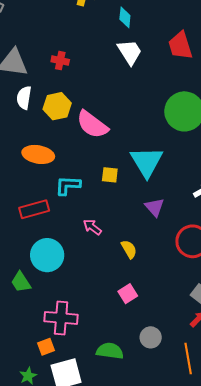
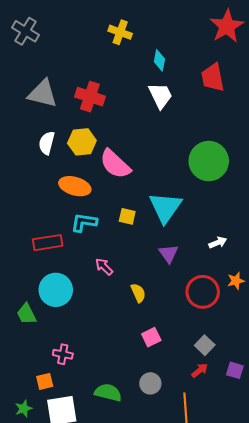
red trapezoid: (180, 46) -> (213, 77), moved
red cross: (60, 61) -> (90, 97), size x1.6
white semicircle: (24, 98) -> (47, 143), moved
orange ellipse: (38, 154) -> (75, 186), moved
pink square: (128, 294) -> (151, 337), moved
pink cross: (61, 318) -> (63, 354), size x0.6

